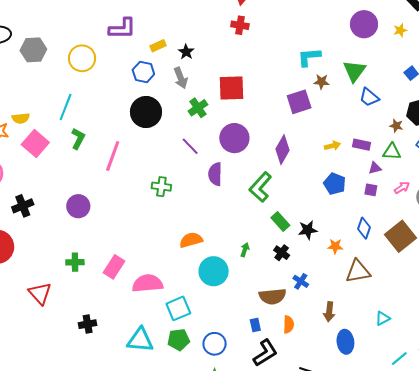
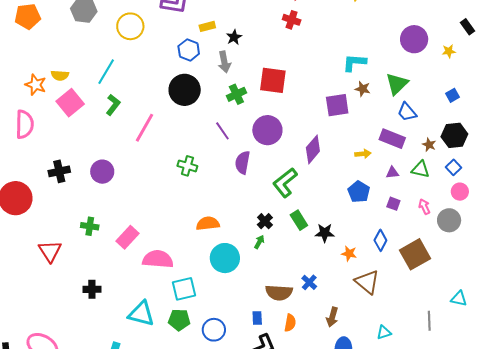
purple rectangle: (362, 145) -> (392, 139), moved, size x1.4
purple triangle: (375, 168) -> (392, 173), moved
pink arrow: (402, 188) -> (424, 207), turned -91
black cross: (23, 206) -> (59, 171), moved
black cross: (282, 253) -> (265, 221), moved
brown triangle: (358, 271) -> (367, 282), turned 40

